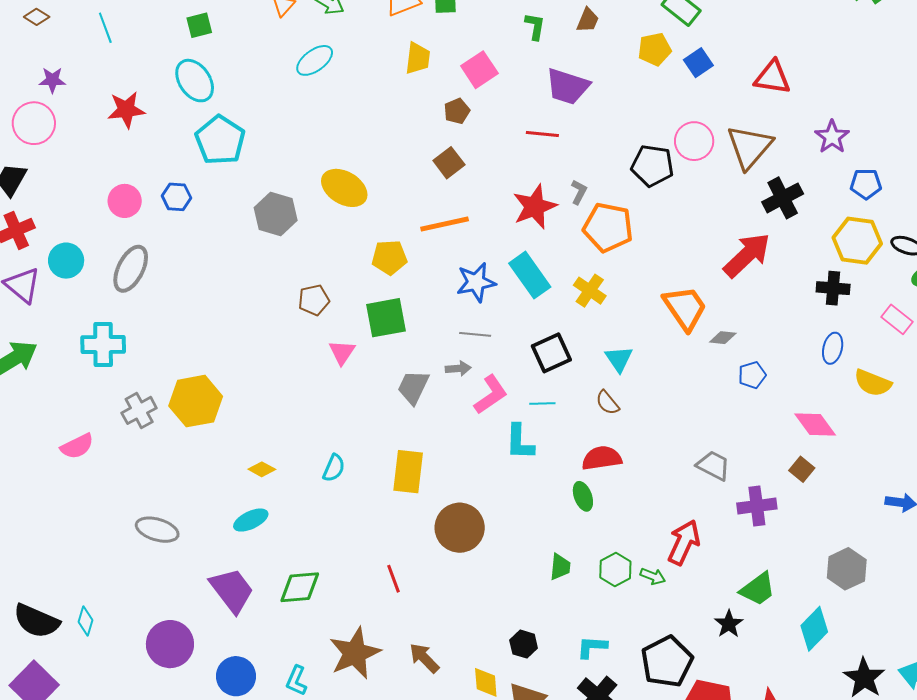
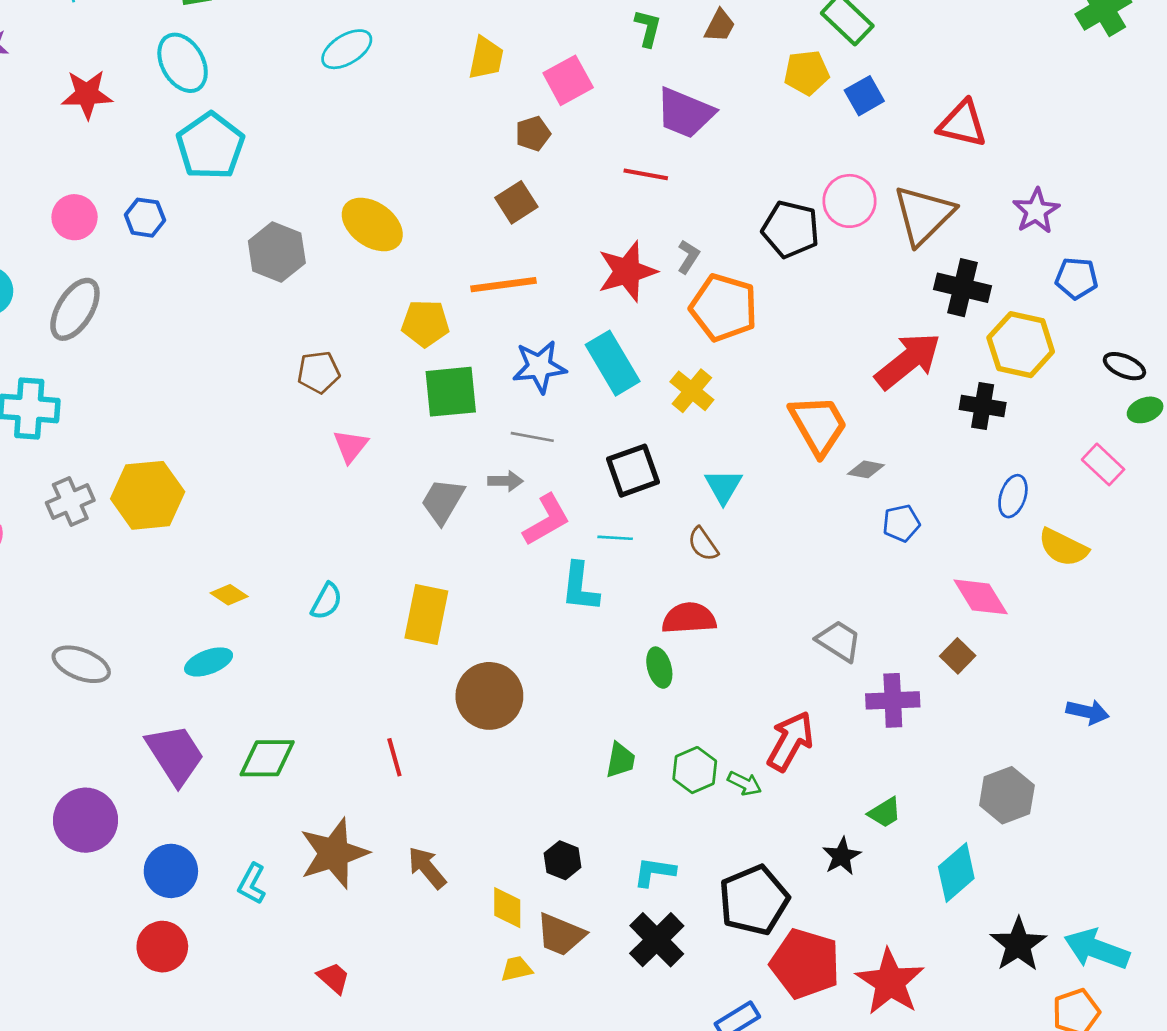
black cross: (783, 198) -> (963, 288), turned 36
yellow hexagon: (857, 241) -> (1021, 345), moved
black cross: (833, 288) -> (983, 406), moved
green square: (386, 318) -> (451, 392), moved
green trapezoid: (758, 589) -> (885, 813), size x0.7

